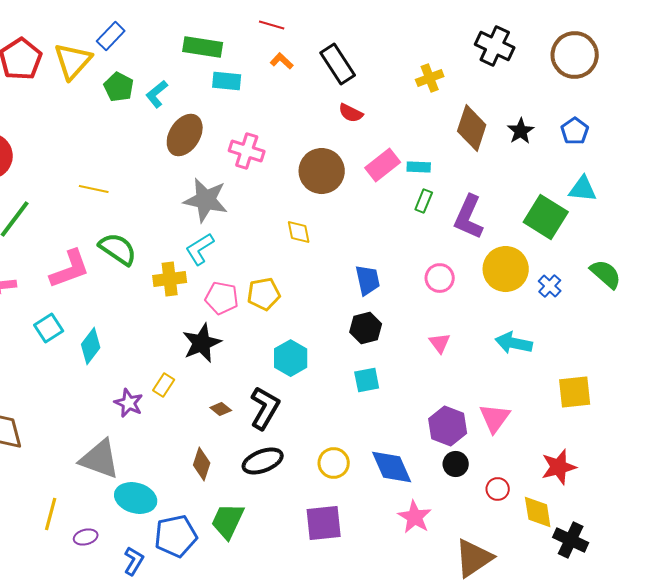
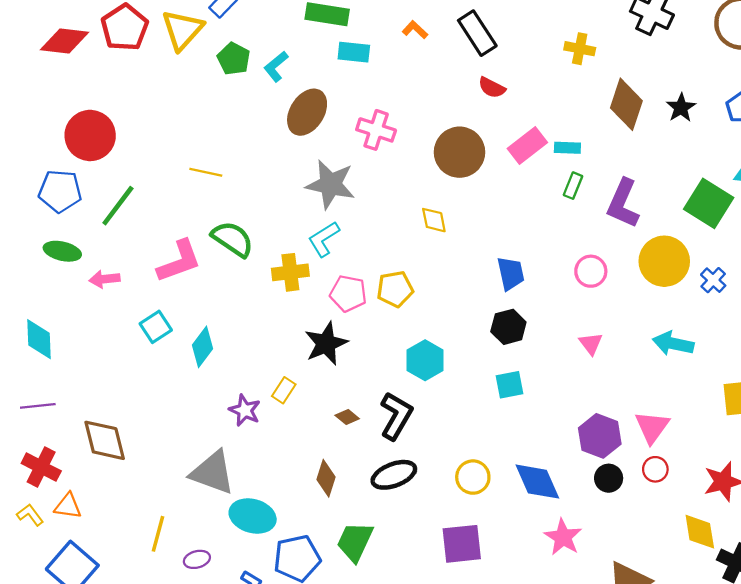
yellow cross: (430, 78) -> (580, 49), turned 32
red circle: (498, 489) -> (655, 469), moved

